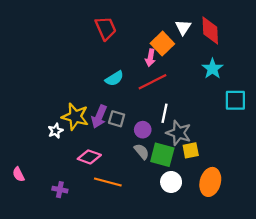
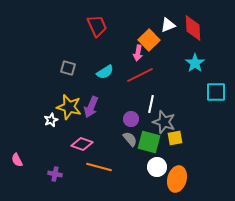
white triangle: (183, 27) -> (168, 25), turned 35
gray square: (117, 119) -> (68, 68), moved
orange ellipse: (210, 182) -> (177, 179), moved

